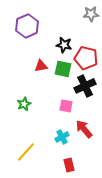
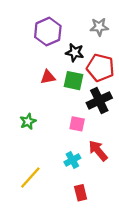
gray star: (91, 14) -> (99, 27), moved
purple hexagon: (27, 26) -> (48, 32), moved

